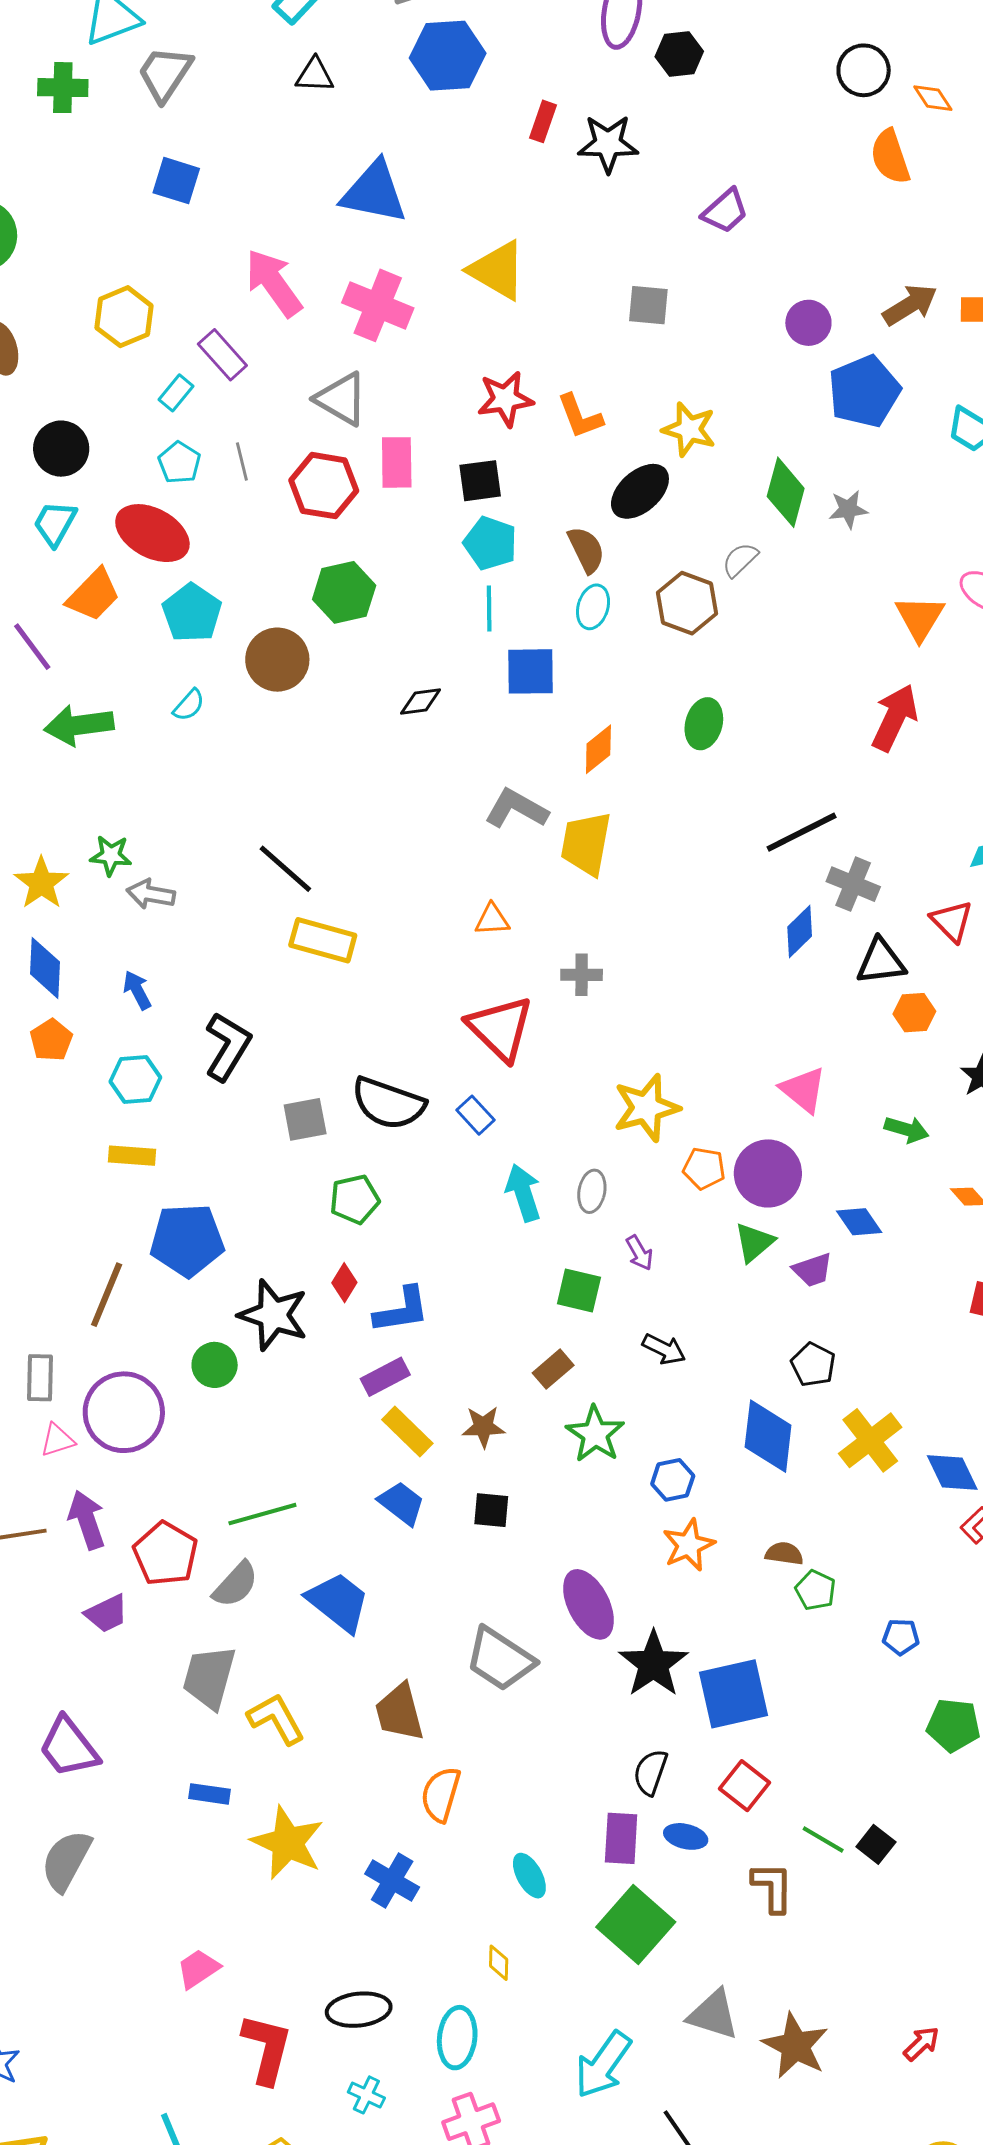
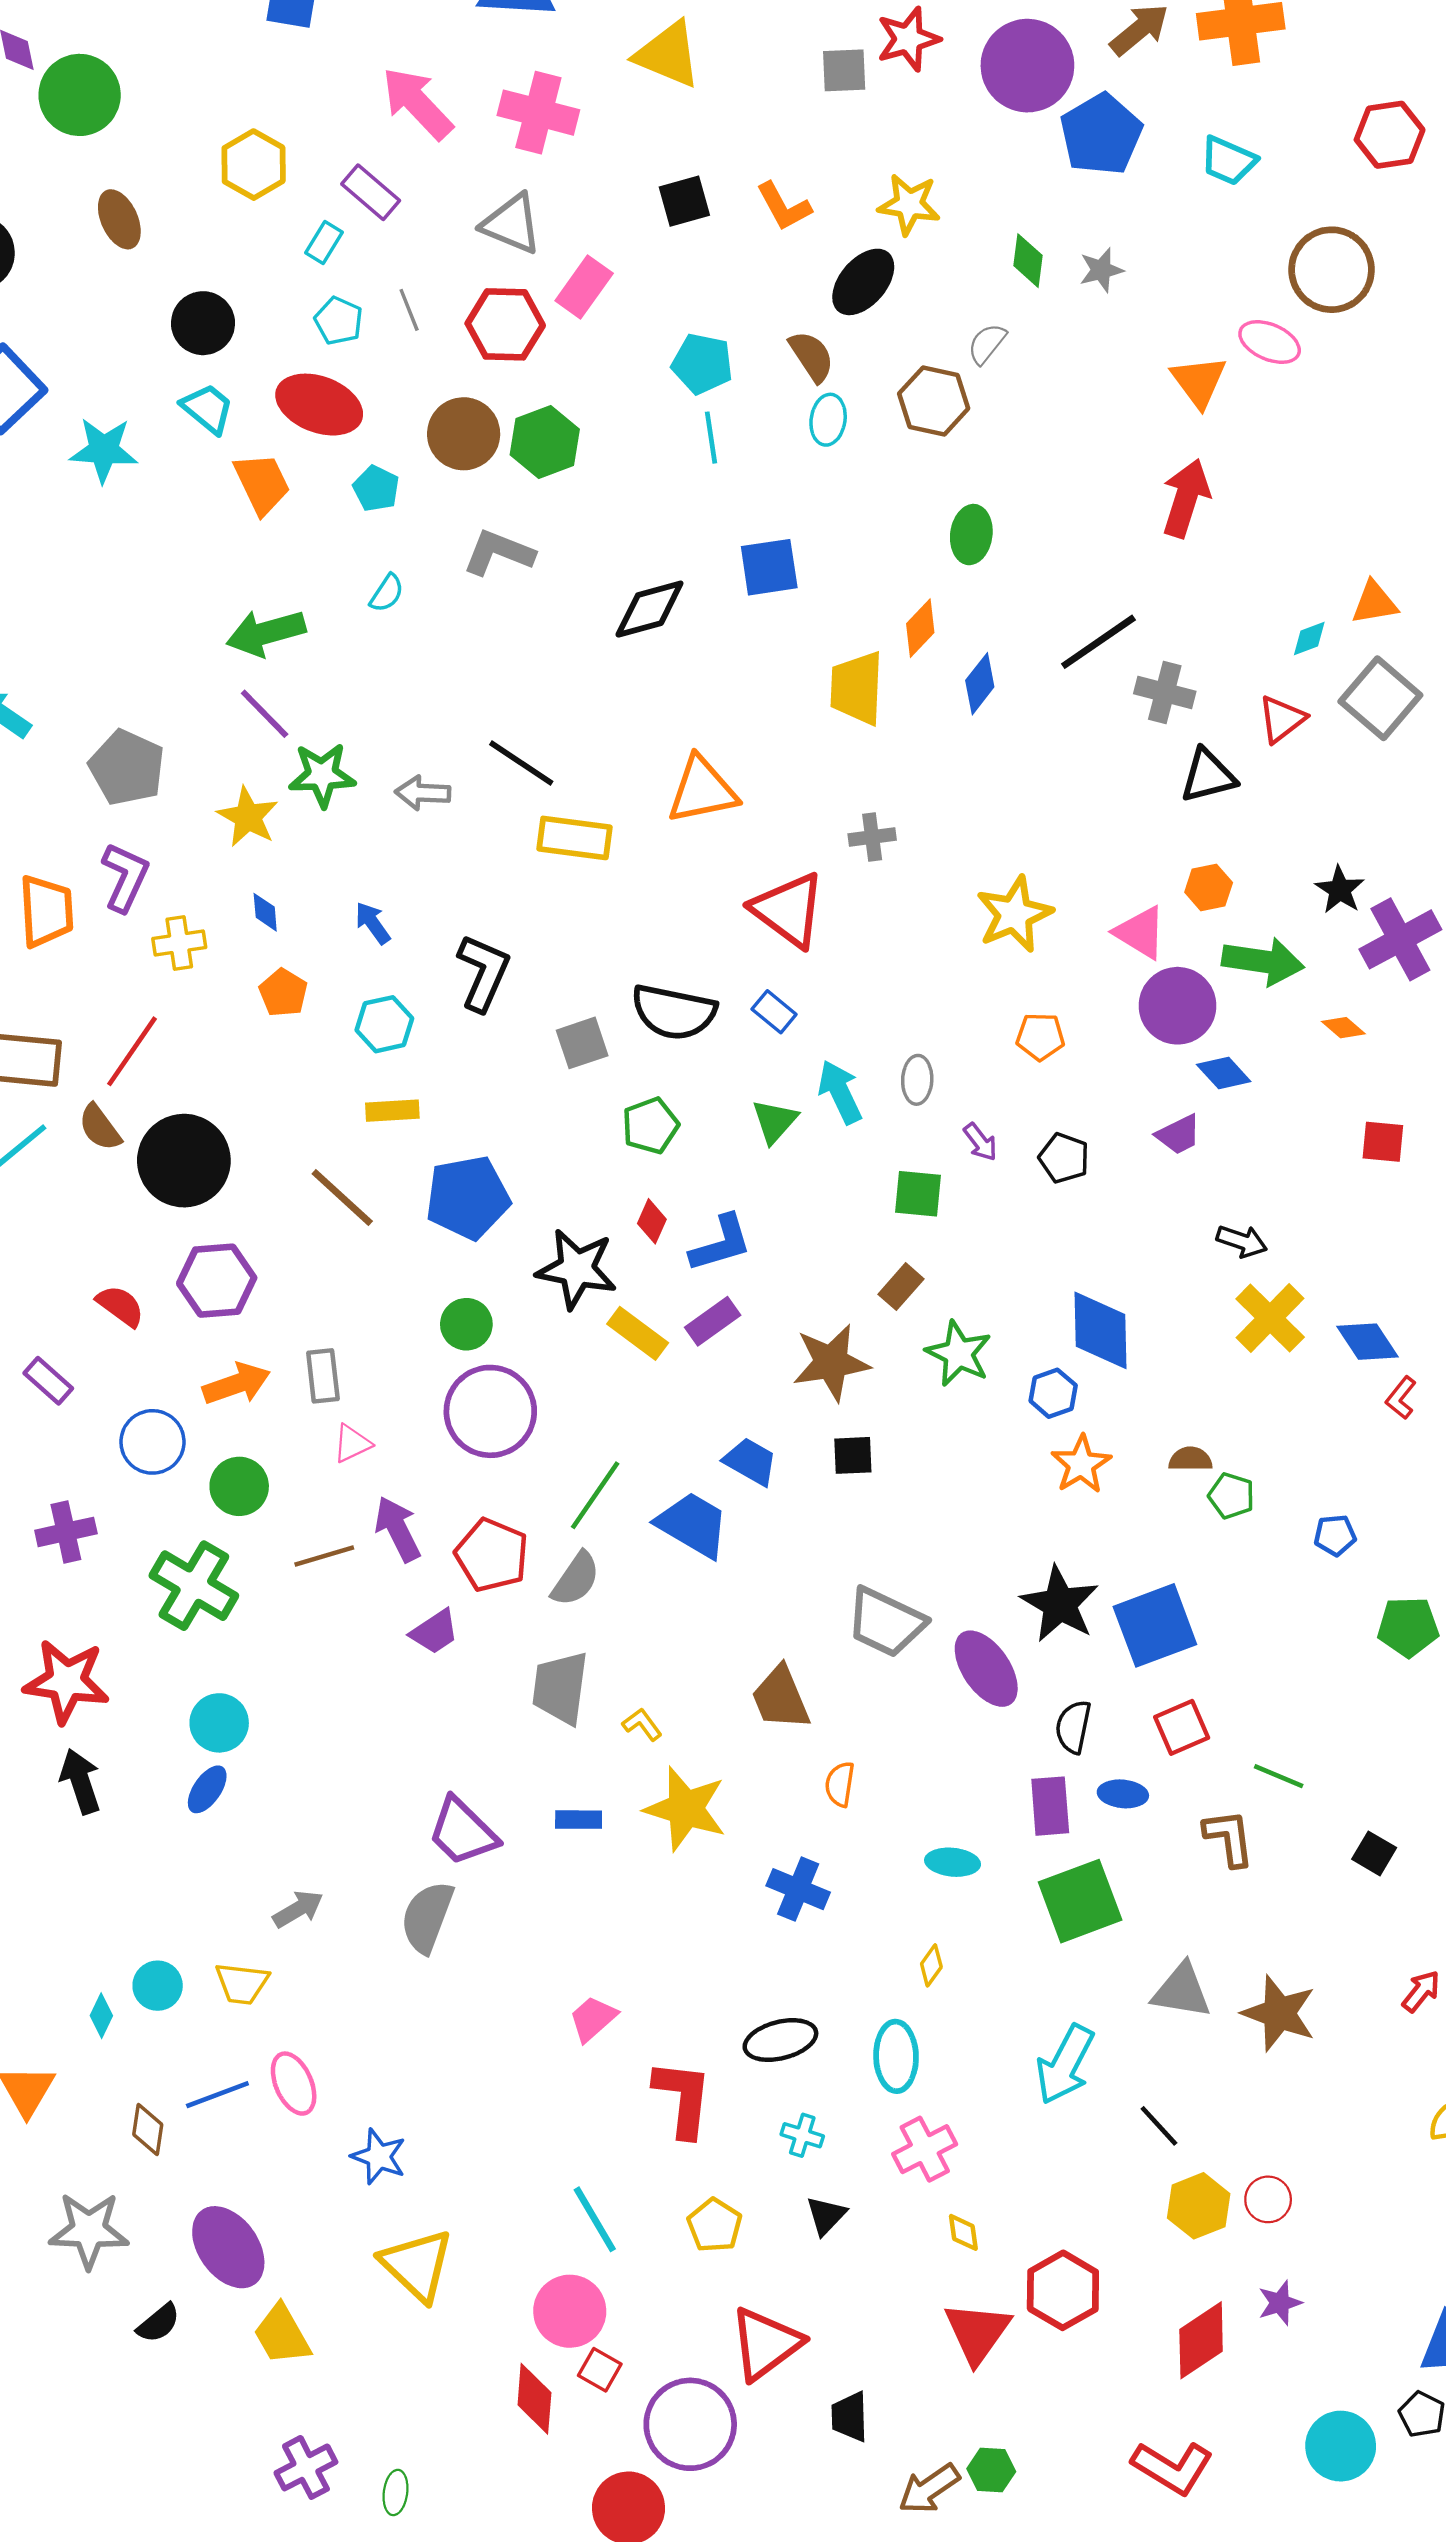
purple circle: (808, 323) -> (1027, 66), size x1.8
red star: (505, 399) -> (908, 39), moved
pink rectangle: (397, 462) -> (584, 287), turned 44
black square: (480, 481) -> (684, 201), moved
green diamond: (786, 492) -> (1028, 261), size x0.7
cyan trapezoid: (55, 523) -> (208, 409), turned 108
orange trapezoid: (93, 595) -> (262, 484), turned -62
cyan pentagon: (192, 613) -> (376, 489), size x0.7
purple line: (32, 647) -> (265, 714), moved
brown circle: (277, 660) -> (464, 434), moved
blue square: (531, 671) -> (769, 567), moved
black diamond: (421, 702) -> (649, 609), moved, size x1.6
orange diamond: (598, 749) -> (920, 628), moved
gray L-shape: (516, 809) -> (499, 553), moved
green star: (111, 855) -> (322, 775), size x1.4
gray arrow: (151, 894) -> (423, 793), moved
orange triangle: (492, 920) -> (702, 790), moved, size x1.8
red triangle: (952, 921) -> (1282, 719), turned 45
blue diamond: (800, 932) -> (980, 684), moved
blue diamond: (45, 968) -> (265, 912), size x0.6
orange hexagon: (914, 1013) -> (1209, 887), moved
yellow star: (646, 1108) -> (1014, 914), moved
green arrow: (907, 1129) -> (1263, 961), size x1.6
purple circle: (768, 1173) -> (1178, 1006), moved
green triangle: (754, 1242) -> (775, 1121), moved
brown line: (107, 1295) -> (342, 1197), moved, turned -62
black arrow: (664, 1349) -> (1242, 1241), moved
green circle: (215, 1365) -> (466, 1324), moved
black pentagon: (813, 1365) -> (1064, 1158), moved
purple circle: (124, 1412) -> (490, 1411), moved
brown star: (483, 1427) -> (831, 1363), size x1.6
yellow rectangle: (407, 1431) -> (638, 1333), moved
blue diamond: (768, 1436) -> (1100, 1330), moved
green line: (262, 1514) -> (595, 1495), turned -32
blue trapezoid: (338, 1602) -> (693, 1525), moved
purple ellipse: (589, 1604) -> (986, 1669), moved
yellow L-shape: (276, 1719) -> (642, 1724), size x0.6
purple trapezoid: (69, 1747) -> (463, 1832), moved
red square: (745, 1786) -> (1182, 1727), turned 36
orange semicircle: (441, 1794) -> (840, 1784), size x0.7
yellow star: (288, 1843) -> (685, 1809), moved
black square: (876, 1844) -> (1374, 1853), moved
cyan ellipse: (529, 1876) -> (953, 1862), turned -48
green square: (636, 1925) -> (1080, 1901), turned 36
yellow diamond: (499, 1963) -> (931, 1965), turned 42

